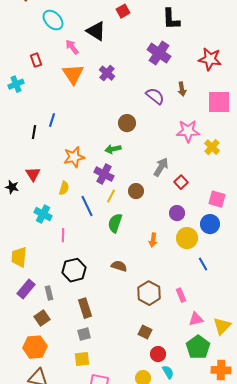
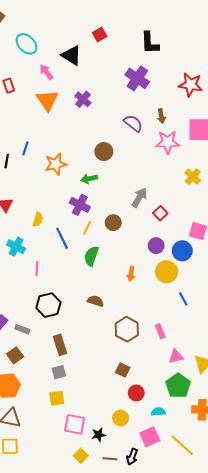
pink star: (188, 131) -> (168, 142), moved
orange star: (74, 157) -> (56, 164), moved
blue circle: (210, 224) -> (182, 251), moved
gray rectangle: (49, 293) -> (22, 329), turned -56
cyan semicircle: (168, 372) -> (158, 412), moved, turned -64

